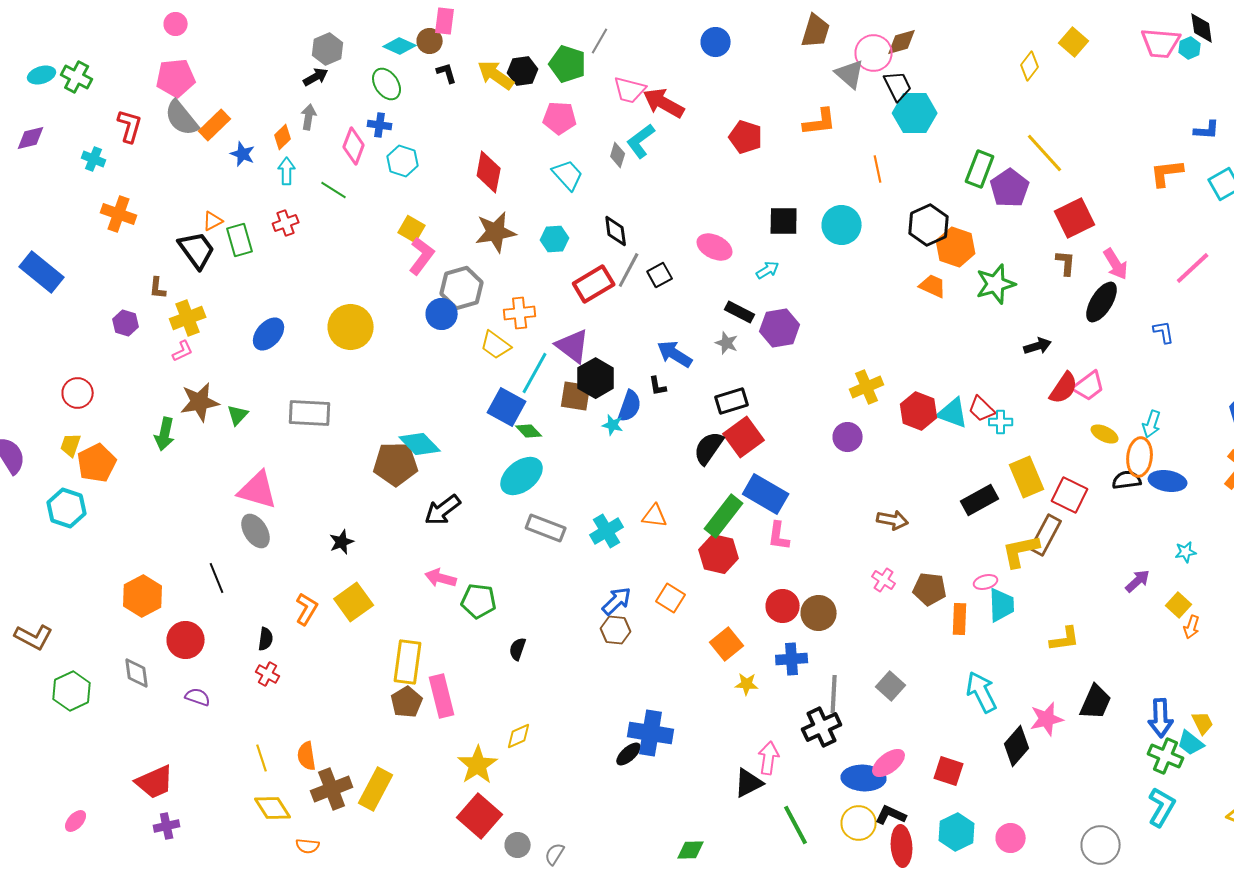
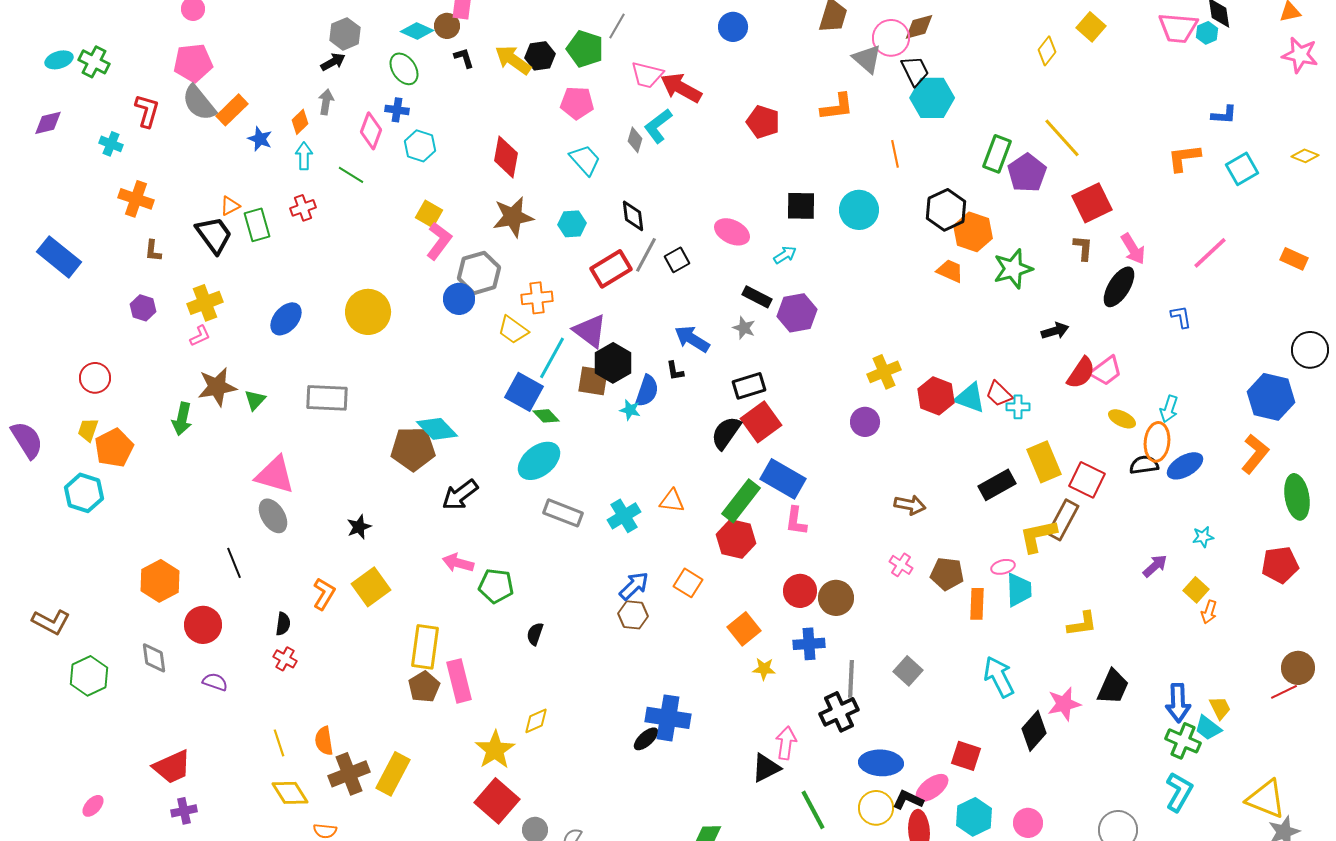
brown L-shape: (158, 288) -> (153, 251), moved
blue ellipse: (1168, 481) -> (1185, 466), turned -39
pink ellipse: (889, 763) -> (932, 788), moved

